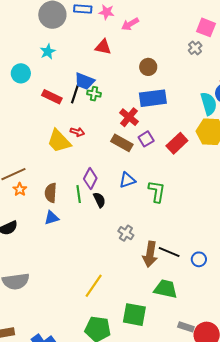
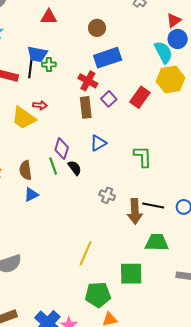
brown rectangle: (122, 143) -> (86, 107), turned 65
green L-shape: (157, 191) -> (143, 157), moved

